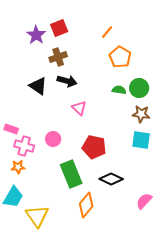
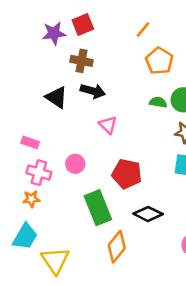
purple star: (36, 35) -> (54, 33), turned 30
brown cross: (58, 57) -> (82, 61), turned 30
pink rectangle: (11, 129) -> (30, 142), moved

